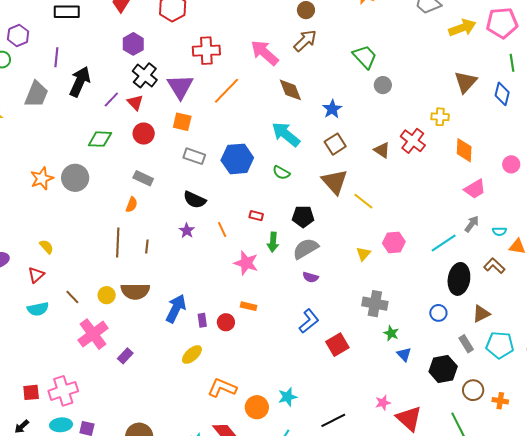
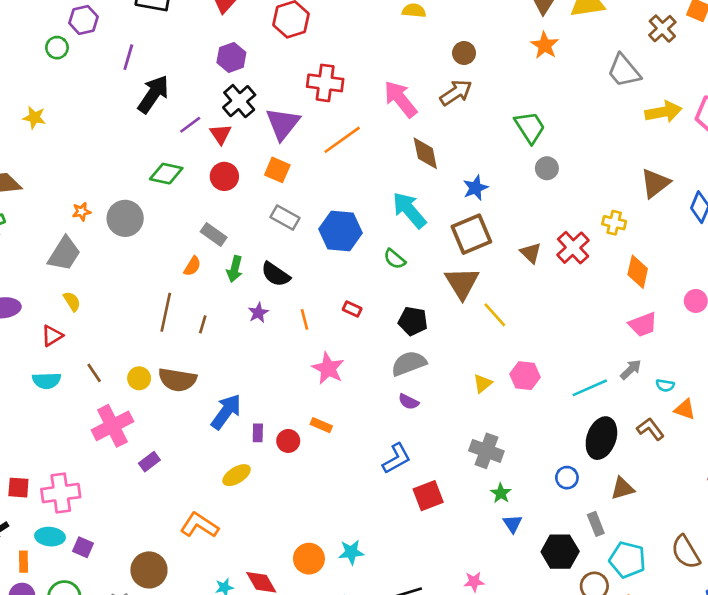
gray trapezoid: (36, 94) -> (64, 254), moved
brown square: (335, 144) -> (471, 234), size x1.4
orange star: (42, 178) -> (82, 212), size x0.6
green arrow: (273, 242) -> (235, 269), moved
cyan pentagon: (500, 345) -> (627, 560), moved
orange L-shape: (222, 388) -> (199, 525), moved

